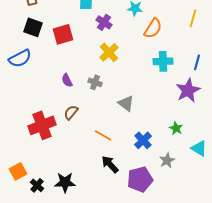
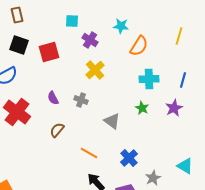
purple star: (188, 90) -> (174, 108), size x0.7
red cross: (42, 125) -> (17, 112), moved, turned -32
green star: (176, 128) -> (142, 108), moved

